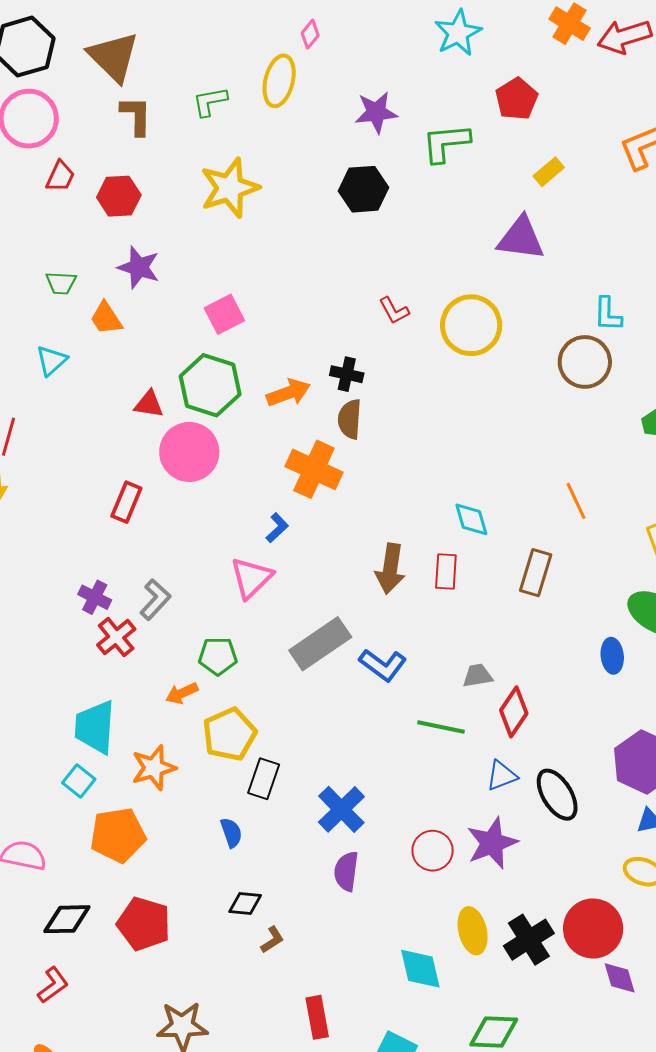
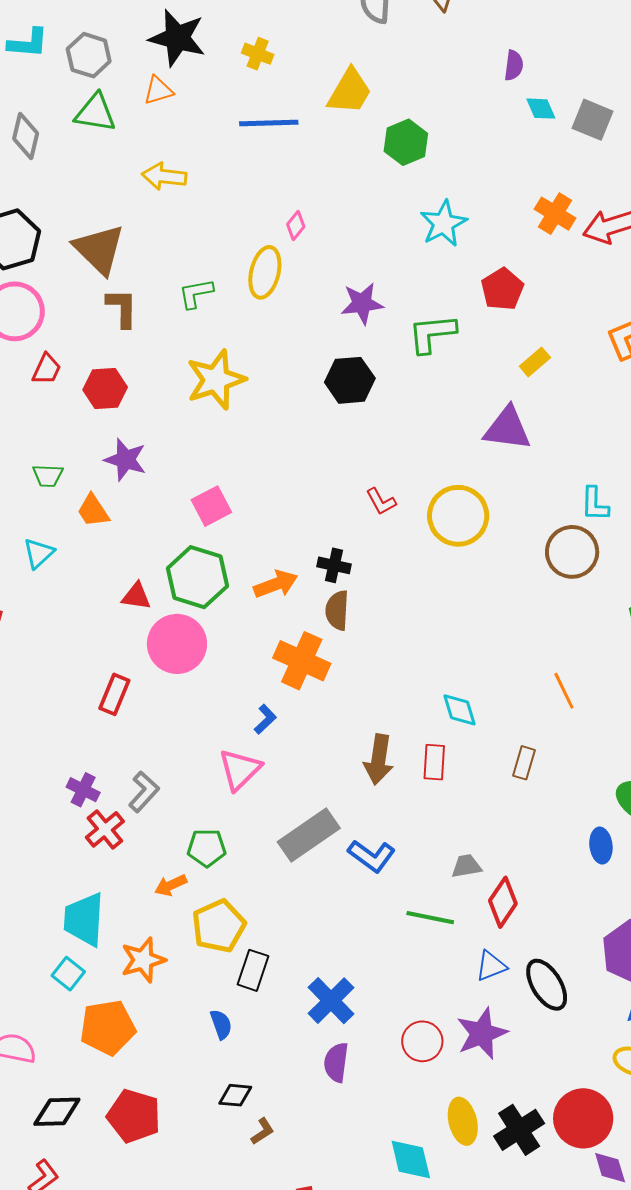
brown rectangle: (536, 573) -> (524, 763), size x0.7

